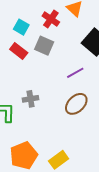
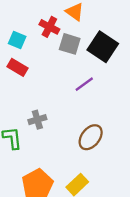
gray square: (44, 46) -> (70, 44), moved
brown ellipse: (76, 104) -> (91, 137), moved

